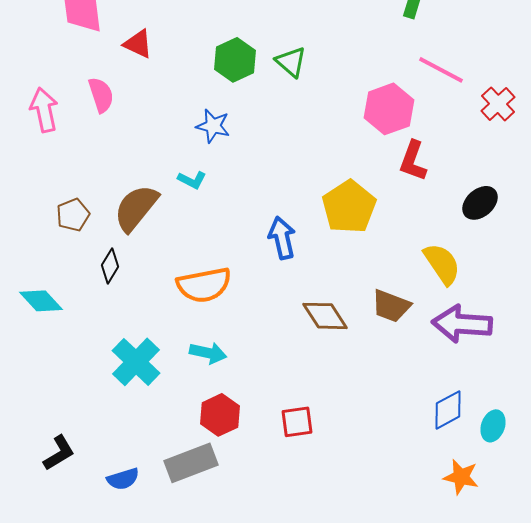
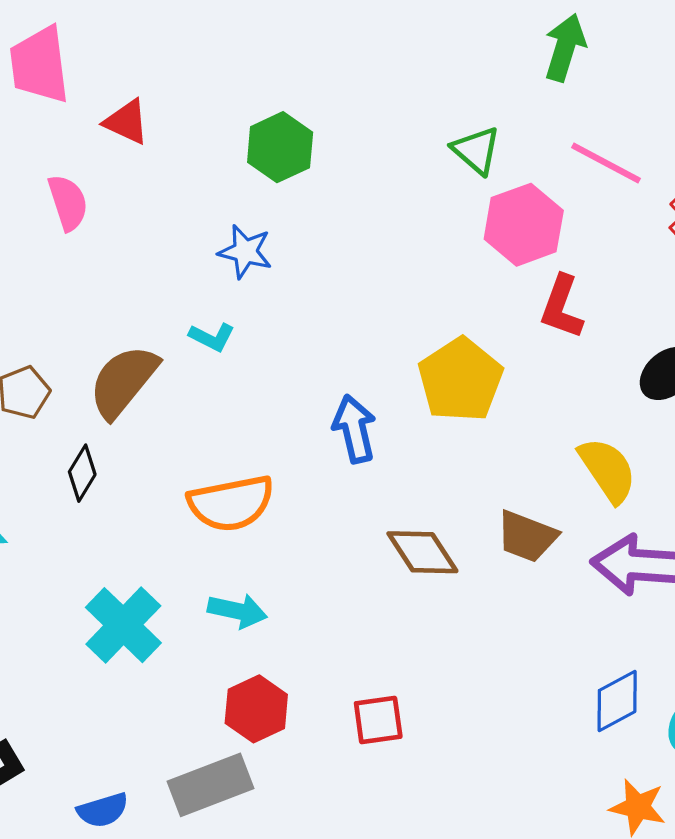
green triangle: (291, 62) -> (476, 150), moved

